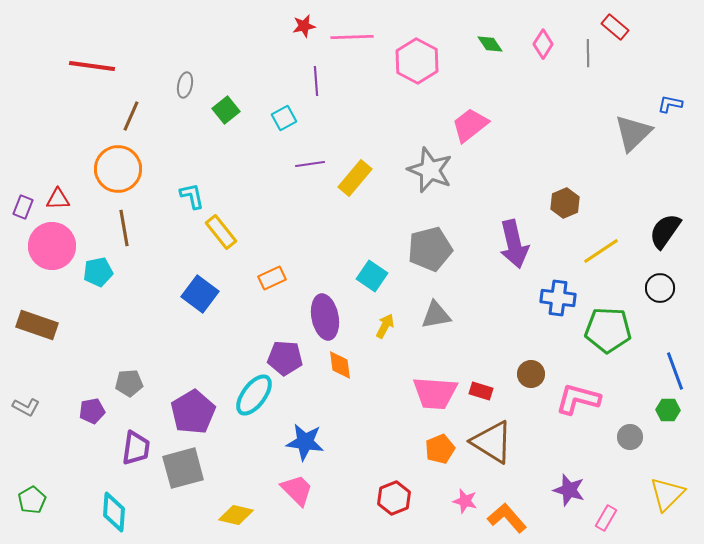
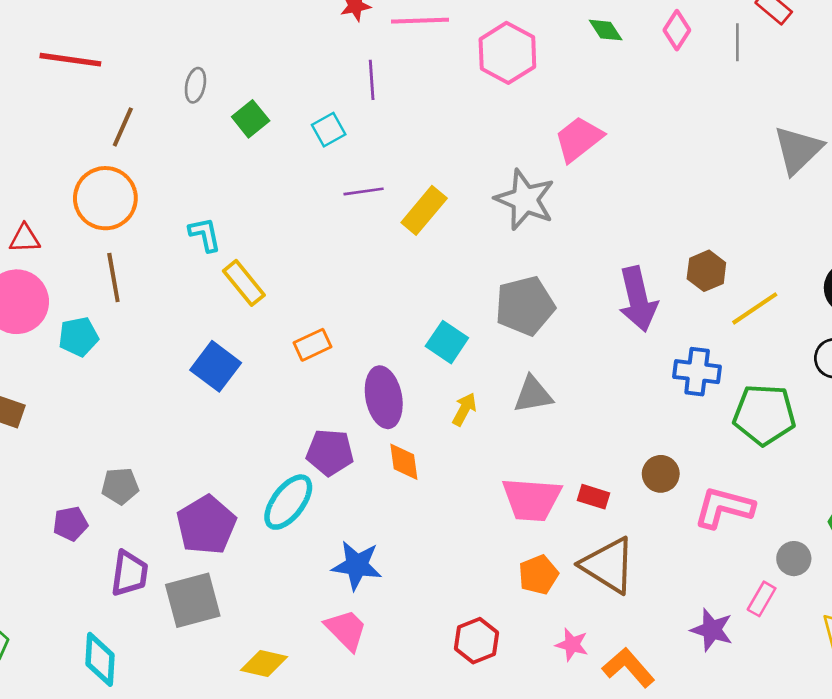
brown hexagon: (565, 203) -> (706, 271), moved
pink rectangle: (606, 518) -> (762, 599), moved

